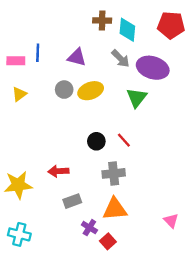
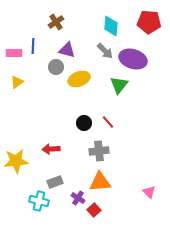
brown cross: (102, 21) -> (56, 22), moved, turned -35
gray circle: (64, 90) -> (56, 67), moved
gray rectangle: (72, 201) -> (55, 182), moved
cyan cross: (19, 234) -> (39, 201), moved

